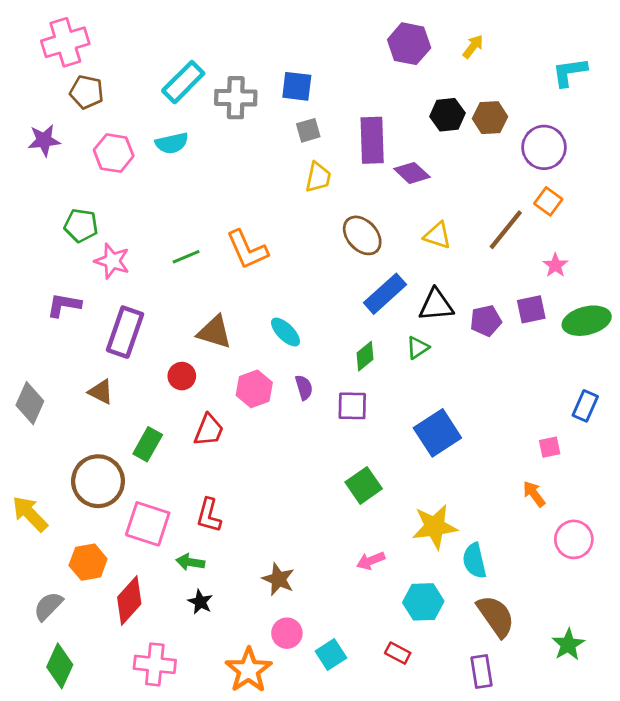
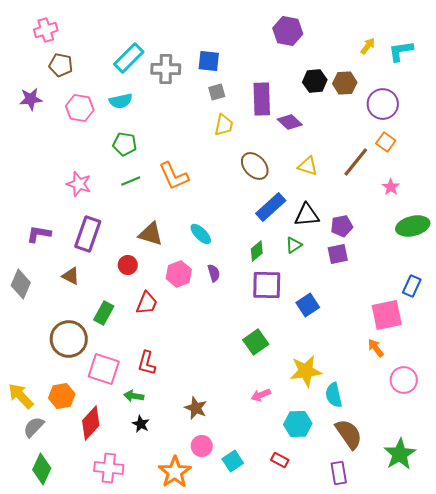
pink cross: (65, 42) -> (46, 30), size x0.7
yellow arrow: (473, 47) -> (368, 46), moved
green pentagon: (81, 226) -> (125, 144), moved
purple L-shape: (64, 305) -> (39, 234), moved
purple square: (531, 309) -> (338, 254), moved
purple square: (352, 406) -> (267, 285), moved, size x1.4
blue square: (437, 433) -> (308, 305), size x0.7
pink square: (550, 447) -> (387, 315), size x2.0
yellow arrow: (30, 514) -> (21, 396), moved
green star: (568, 645) -> (400, 454), size x1.4

